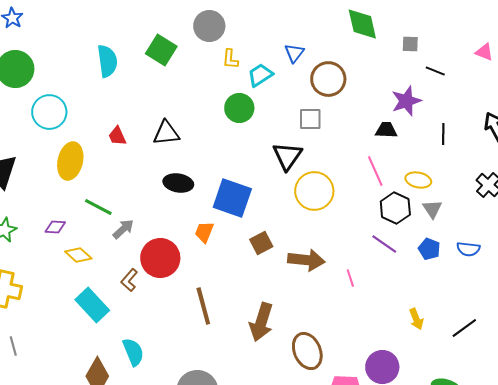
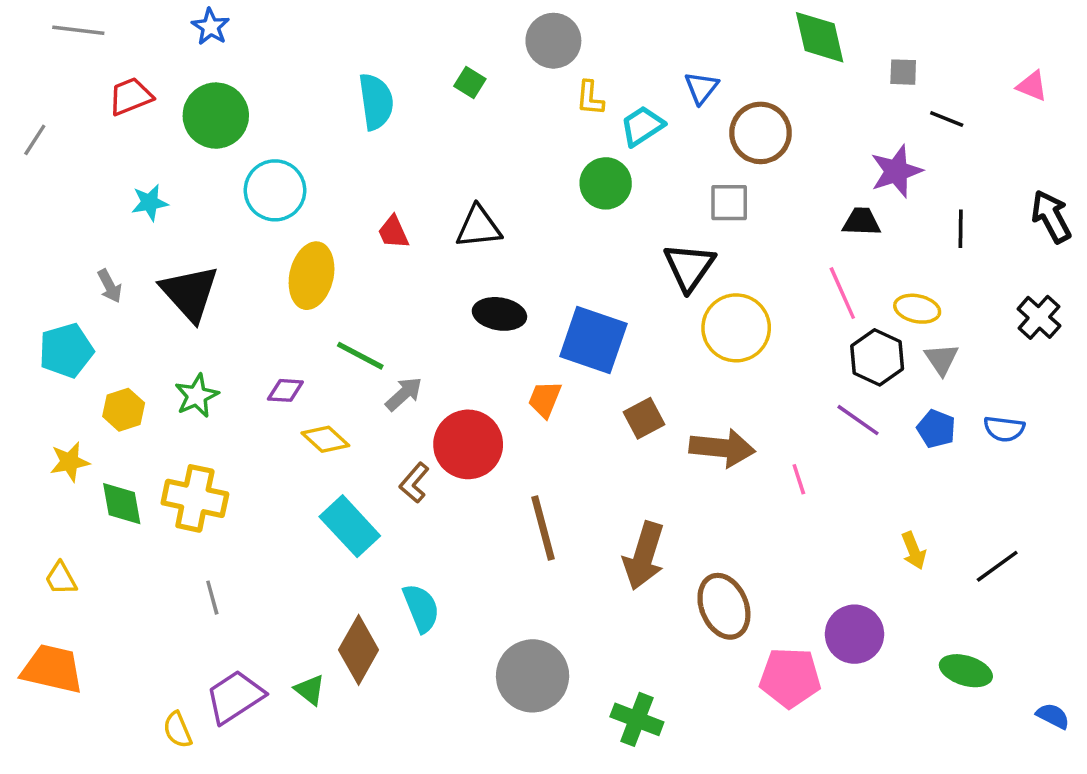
green square: (161, 50) -> (470, 82), size x0.6

